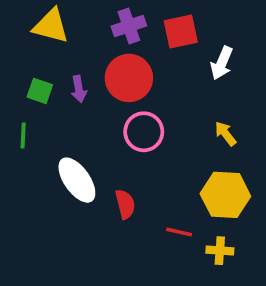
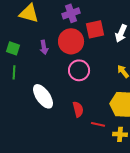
red square: (181, 32) -> (95, 29), moved
green square: (40, 91) -> (13, 48), moved
red semicircle: (125, 204) -> (78, 109), moved

